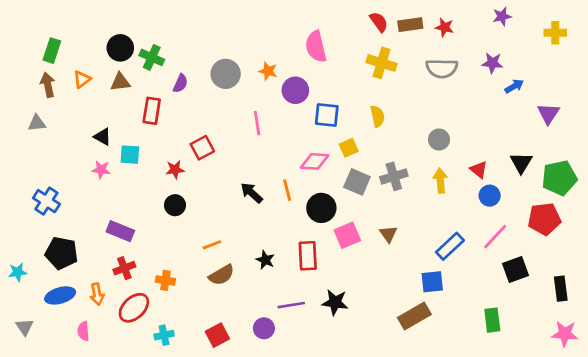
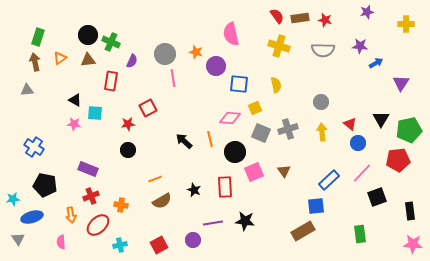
pink line: (257, 123) -> (173, 78), moved
blue ellipse: (60, 295) -> (32, 217), moved

